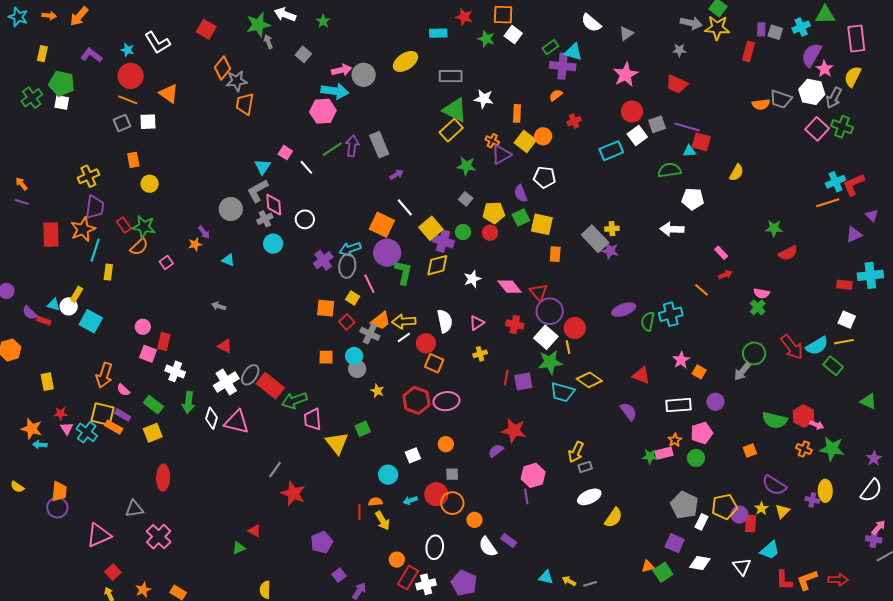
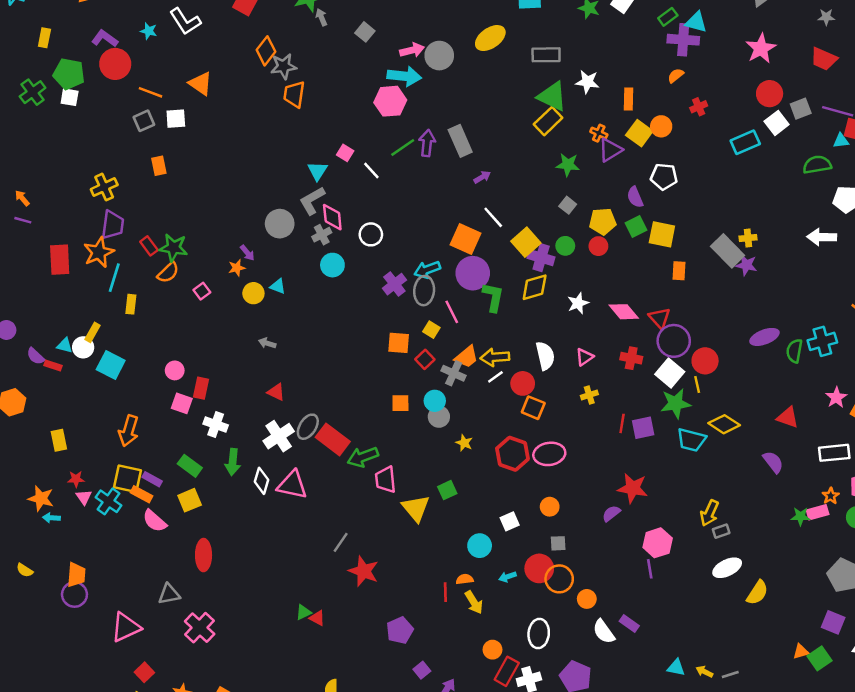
red circle: (131, 76) -> (115, 64), moved
yellow circle: (150, 184) -> (253, 293), moved
pink semicircle: (123, 390) -> (155, 521), moved, size x1.5
green triangle: (239, 548) -> (303, 612), moved

